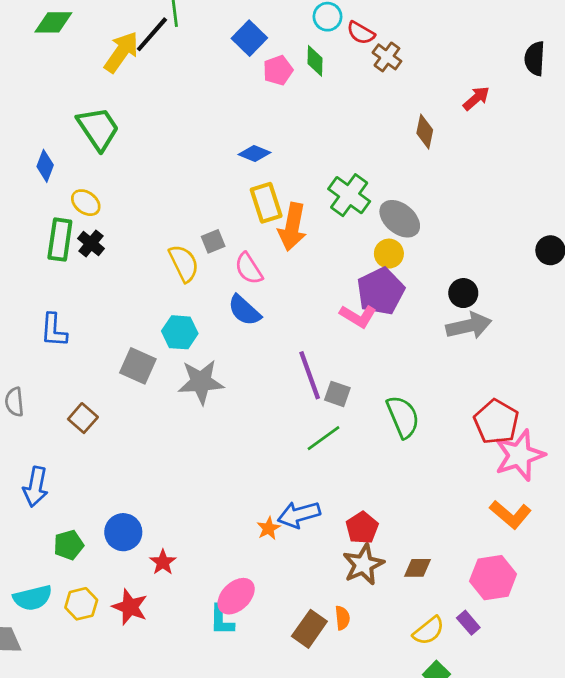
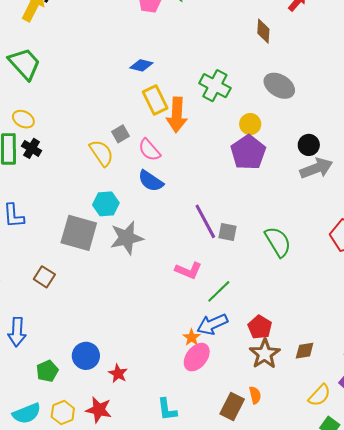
gray ellipse: (400, 219) -> (279, 86), moved
pink L-shape: (358, 316) -> (188, 270), moved
gray square: (138, 366) -> (79, 233), size x1.4
green line: (324, 438) -> (219, 291), moved
pink ellipse: (236, 596) -> (197, 357), moved

